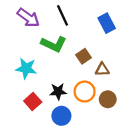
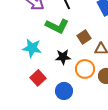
black star: (58, 92) -> (63, 57), moved

